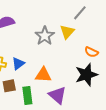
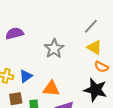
yellow triangle: (67, 32) -> (94, 47), moved, turned -42
black star: (86, 75) -> (95, 90), turned 30

